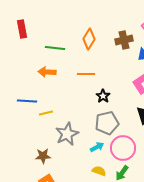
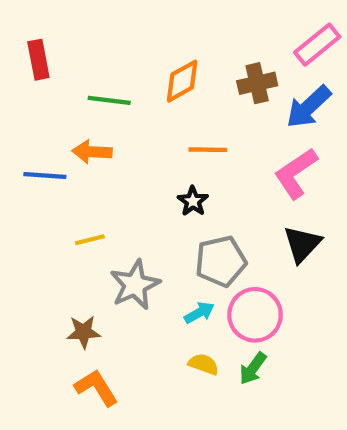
orange diamond: (89, 39) -> (182, 81), turned 30
orange line: (86, 74) -> (208, 150), moved
black star: (103, 96) -> (193, 201), moved
blue line: (27, 101) -> (45, 175), moved

